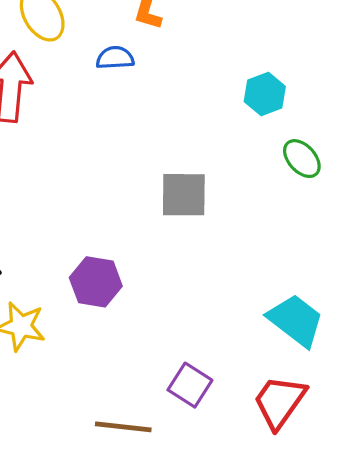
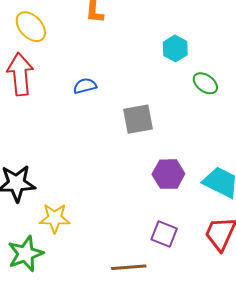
blue semicircle: (115, 58) -> (85, 86), moved
purple hexagon: (96, 282) -> (168, 174), moved

